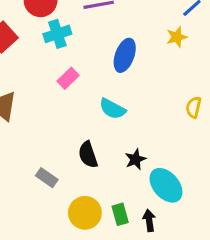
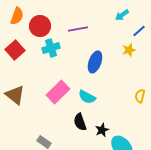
pink rectangle: (68, 78) -> (58, 92), moved, size x1.6
black semicircle: (88, 155) -> (80, 122), moved

